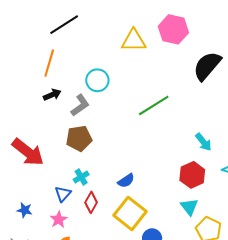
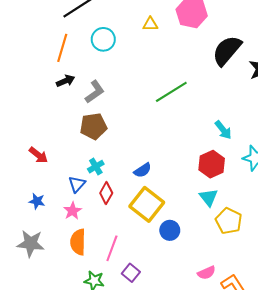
yellow triangle: (134, 40) -> (150, 24), size x0.6
cyan circle: (97, 80) -> (103, 39), moved
red arrow: (28, 152) -> (38, 155), moved, size x0.6

